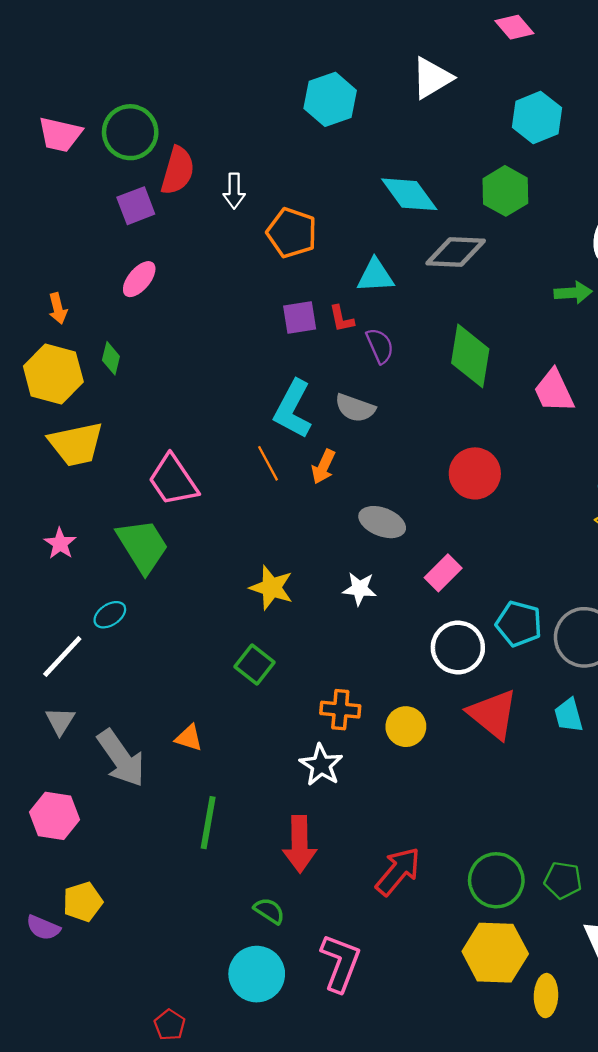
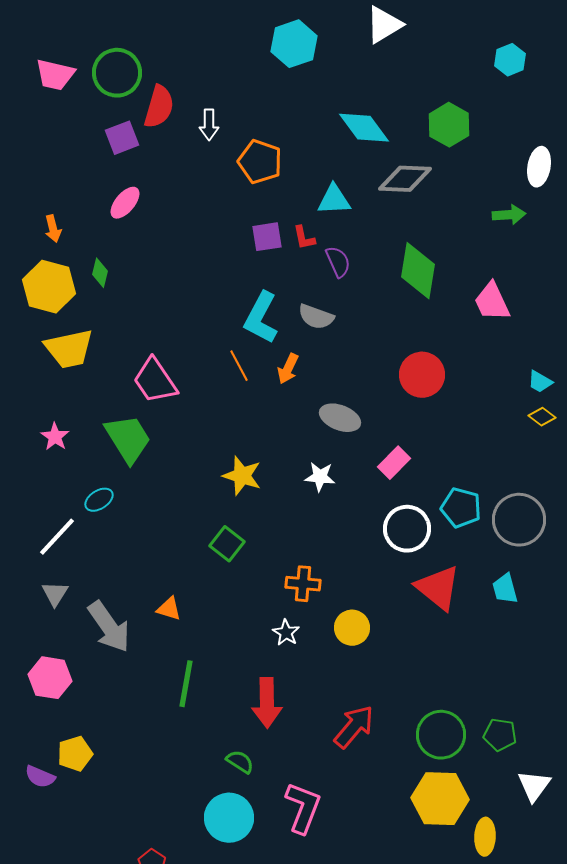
cyan hexagon: (537, 118) -> (510, 60), moved, size x0.7
yellow circle: (406, 727) -> (352, 628), moved
white star: (321, 765) -> (286, 633), size x0.7

